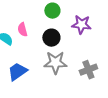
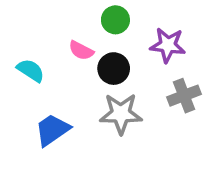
pink semicircle: (22, 30) -> (81, 51), moved, turned -48
gray cross: (88, 70) -> (184, 96), moved

